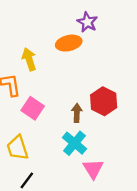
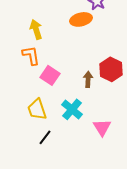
yellow arrow: (29, 59) -> (36, 29), moved
cyan cross: (75, 143) -> (72, 109), moved

